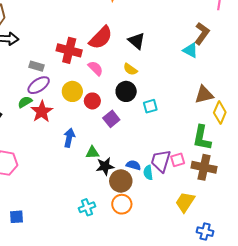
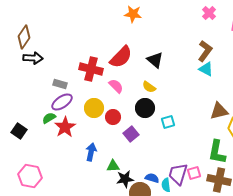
brown L-shape: (202, 34) -> (205, 51), moved

